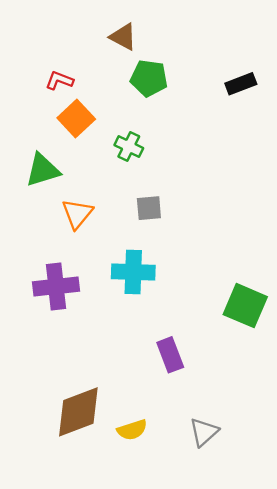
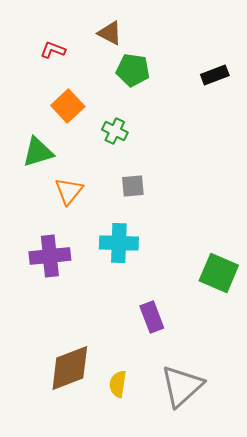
red L-shape: (59, 80) -> (53, 50), moved
yellow semicircle: (132, 430) -> (118, 384), turned 116
gray triangle: (204, 432) -> (182, 386), size x1.6

